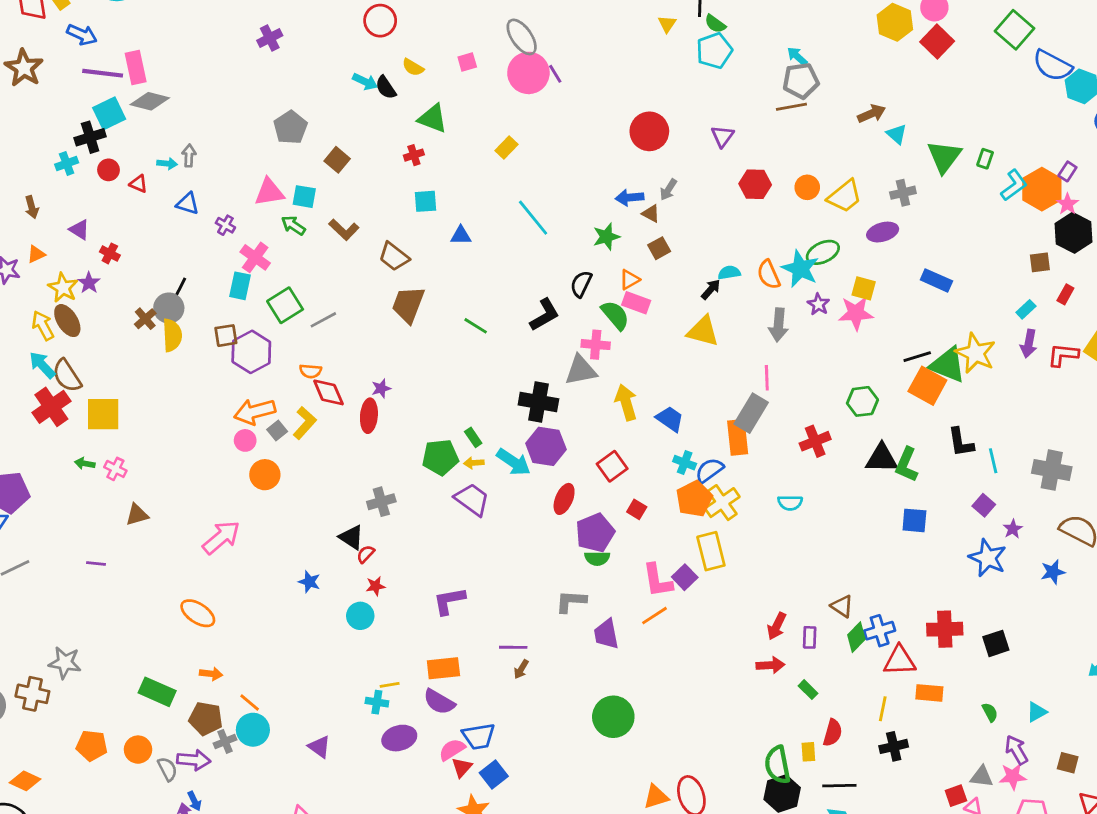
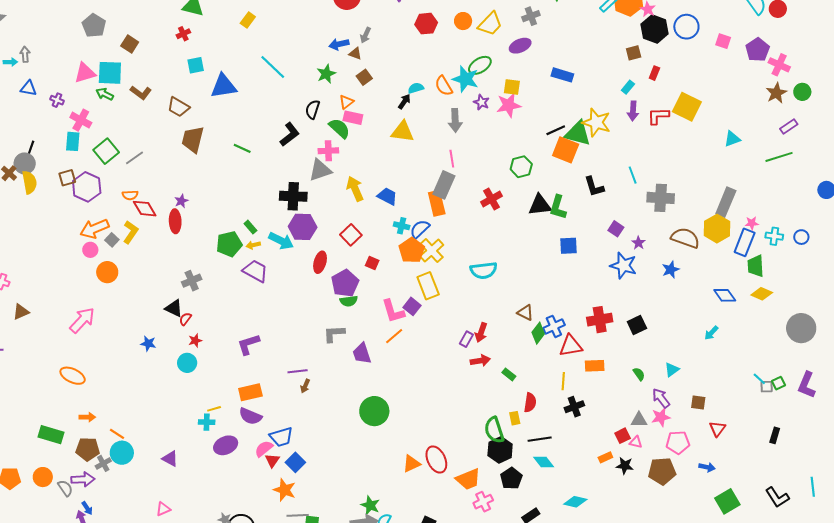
cyan square: (304, 197) -> (110, 73), size x1.5
blue triangle: (461, 235) -> (224, 86), size x1.8
cyan line: (993, 461) -> (633, 175), moved
cyan semicircle: (790, 503) -> (483, 270), moved, size x1.5
purple rectangle: (810, 637) -> (466, 339), moved, turned 35

